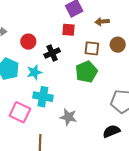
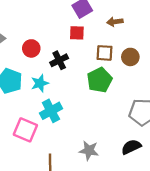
brown circle: (118, 45) -> (130, 57), moved
cyan cross: (43, 97) -> (51, 111), turned -36
gray star: (68, 117) -> (89, 150), moved

